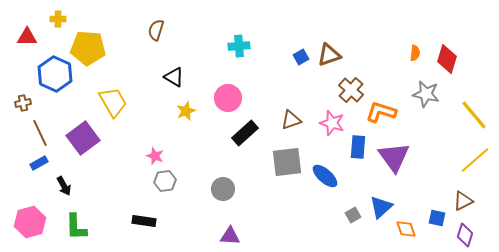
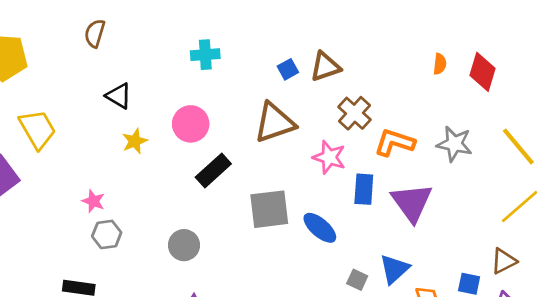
gray star: (426, 94) -> (454, 144), moved
brown triangle: (291, 120) -> (275, 123), moved, size x1.6
gray square: (353, 215) -> (357, 280), turned -35

